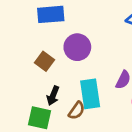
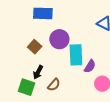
cyan rectangle: (90, 94) -> (76, 55), moved

